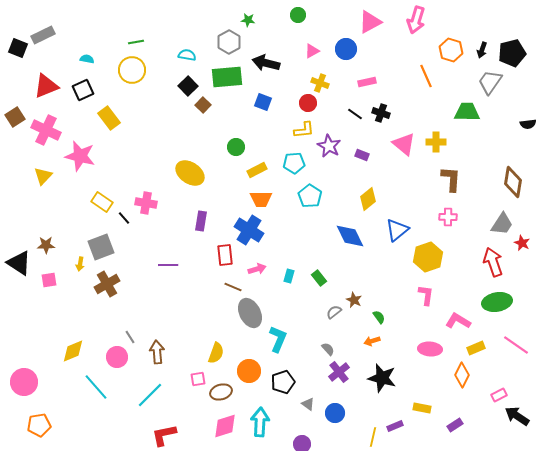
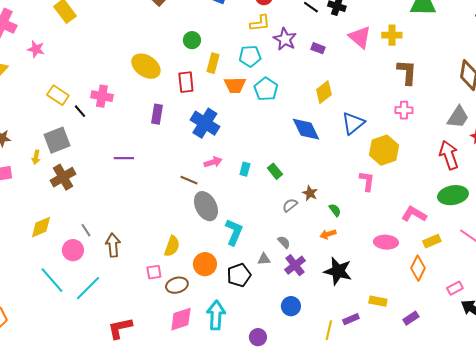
pink star: (80, 156) -> (36, 49), size x0.6
yellow rectangle: (257, 170) -> (213, 63), turned -48
orange trapezoid: (261, 199) -> (235, 85), moved
red rectangle: (225, 255) -> (186, 82), moved
pink L-shape: (426, 295) -> (367, 181), moved
yellow diamond: (73, 351) -> (41, 227), moved
cyan line: (150, 395) -> (88, 288), moved
gray triangle: (308, 404) -> (264, 259), moved, turned -40

